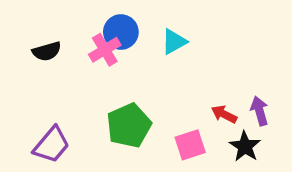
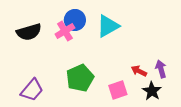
cyan triangle: (174, 42) -> (108, 26), size x1.4
black semicircle: (47, 51) -> (29, 32), size x1.4

